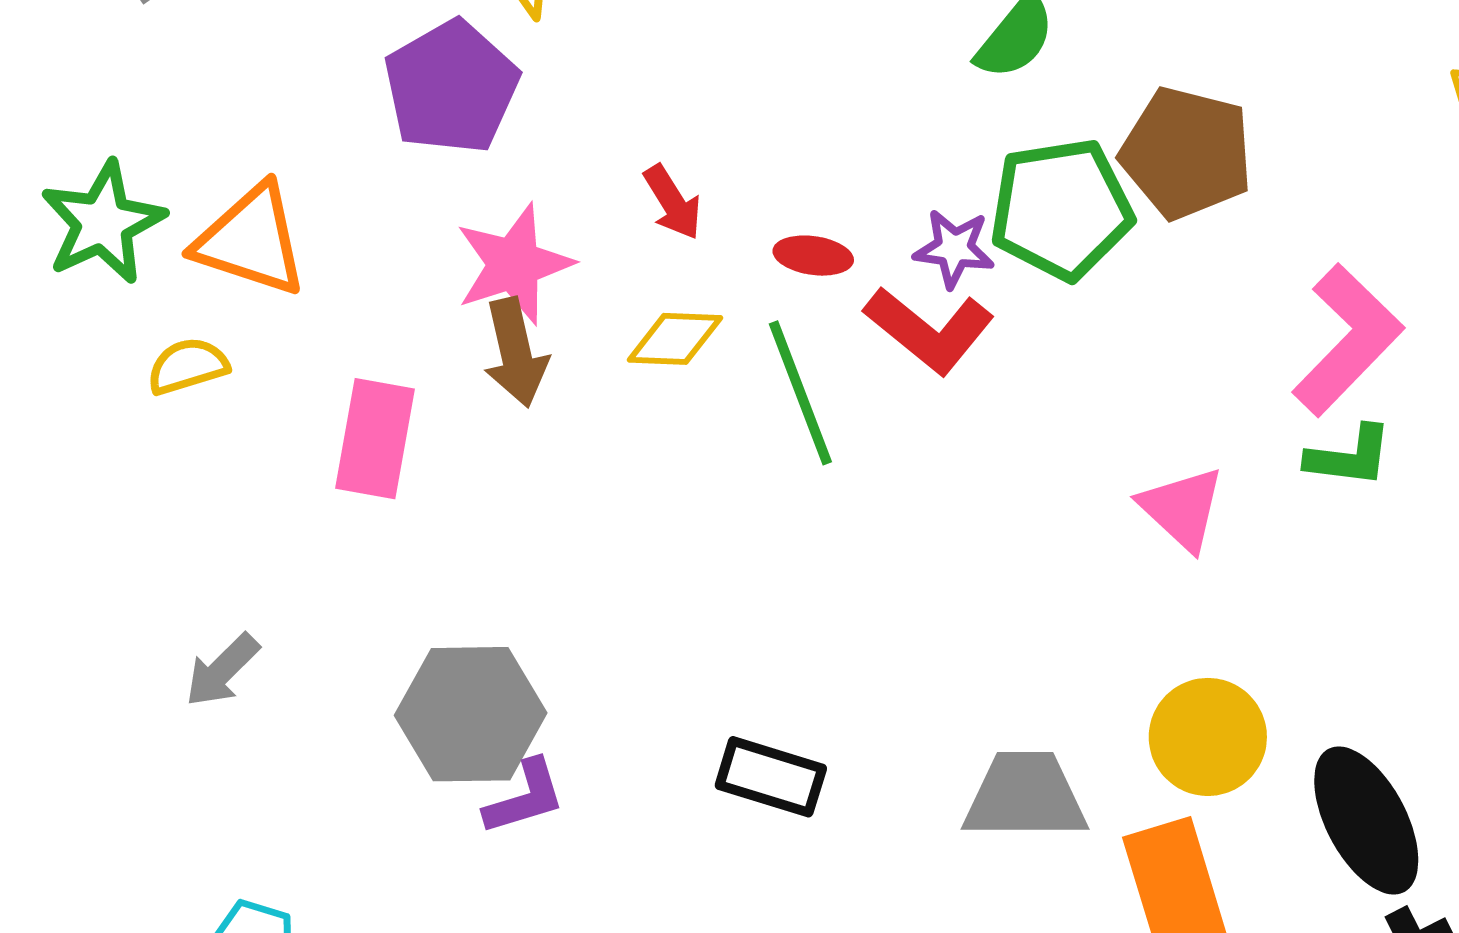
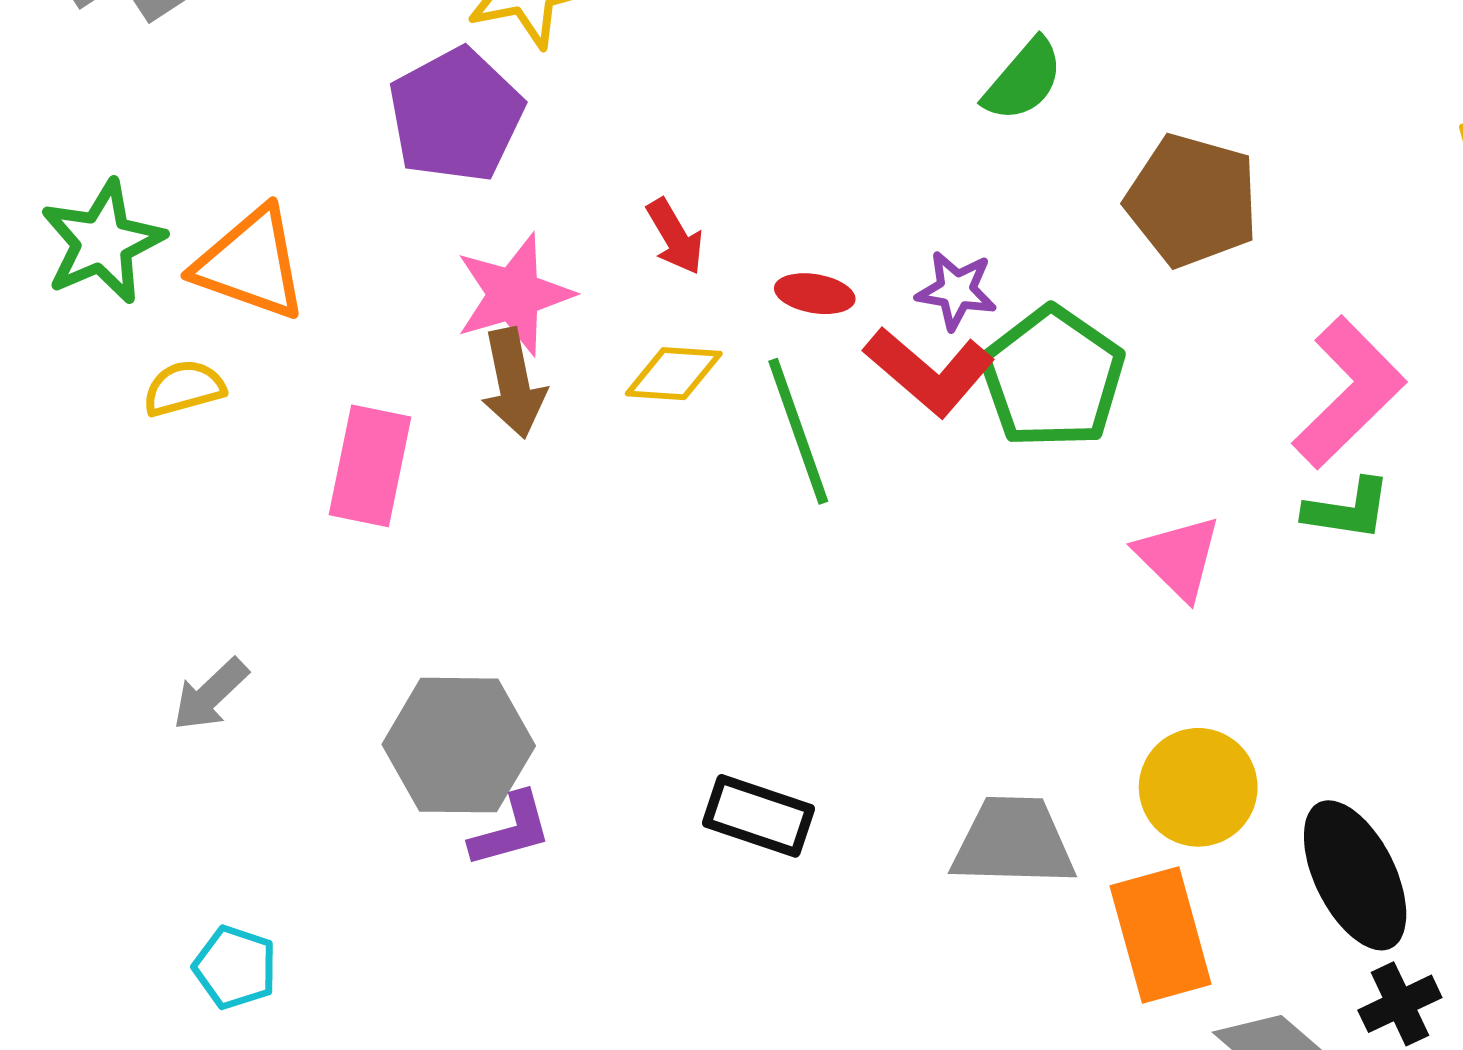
green pentagon: (1061, 209) -> (1053, 378), moved, turned -30

